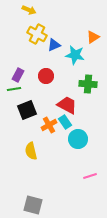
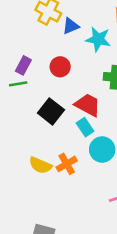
black square: (27, 110) -> (51, 111), moved, turned -30
orange cross: (49, 125) -> (67, 164), moved
yellow semicircle: (31, 151) -> (40, 165), turned -54

